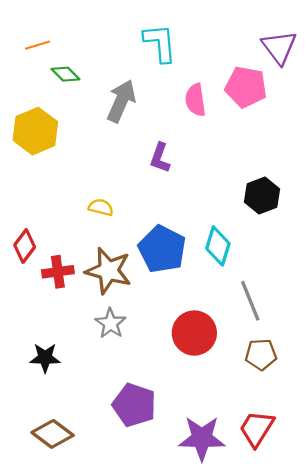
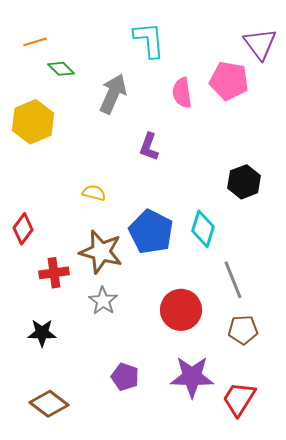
red cross: (58, 272) -> (54, 273), moved
purple pentagon: (134, 405) -> (125, 377), size x0.7
purple star: (202, 438) -> (192, 377), moved

